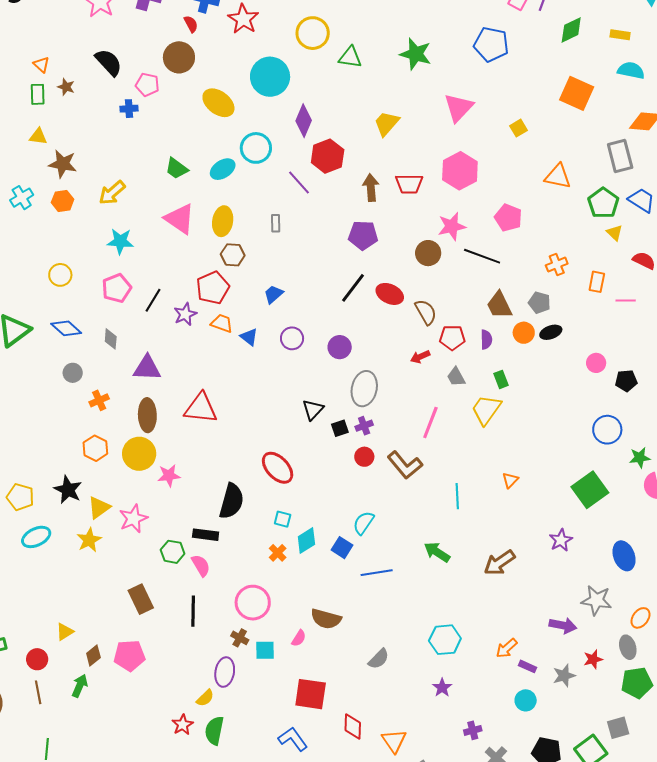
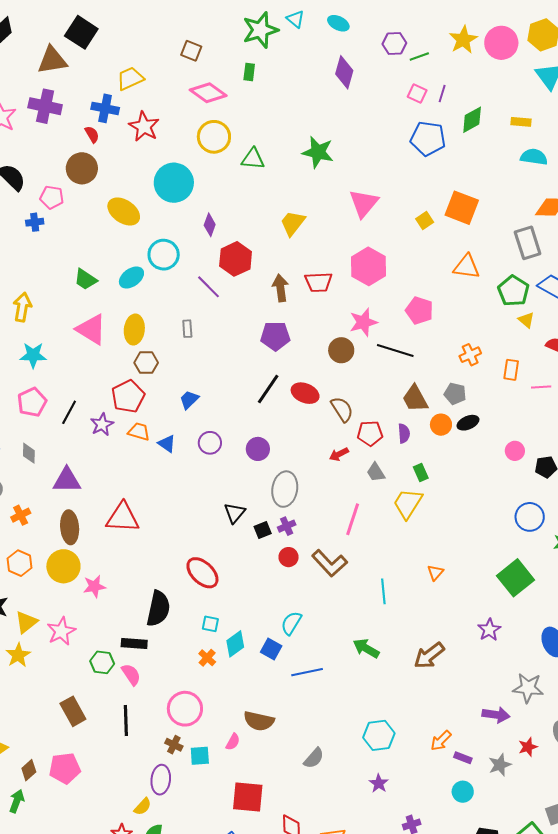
blue pentagon: (491, 44) -> (428, 139), moved
orange square: (577, 93) -> (462, 208), moved
purple diamond: (304, 121) -> (210, 225), size x0.7
yellow arrow: (112, 193) -> (22, 307), turned 144

